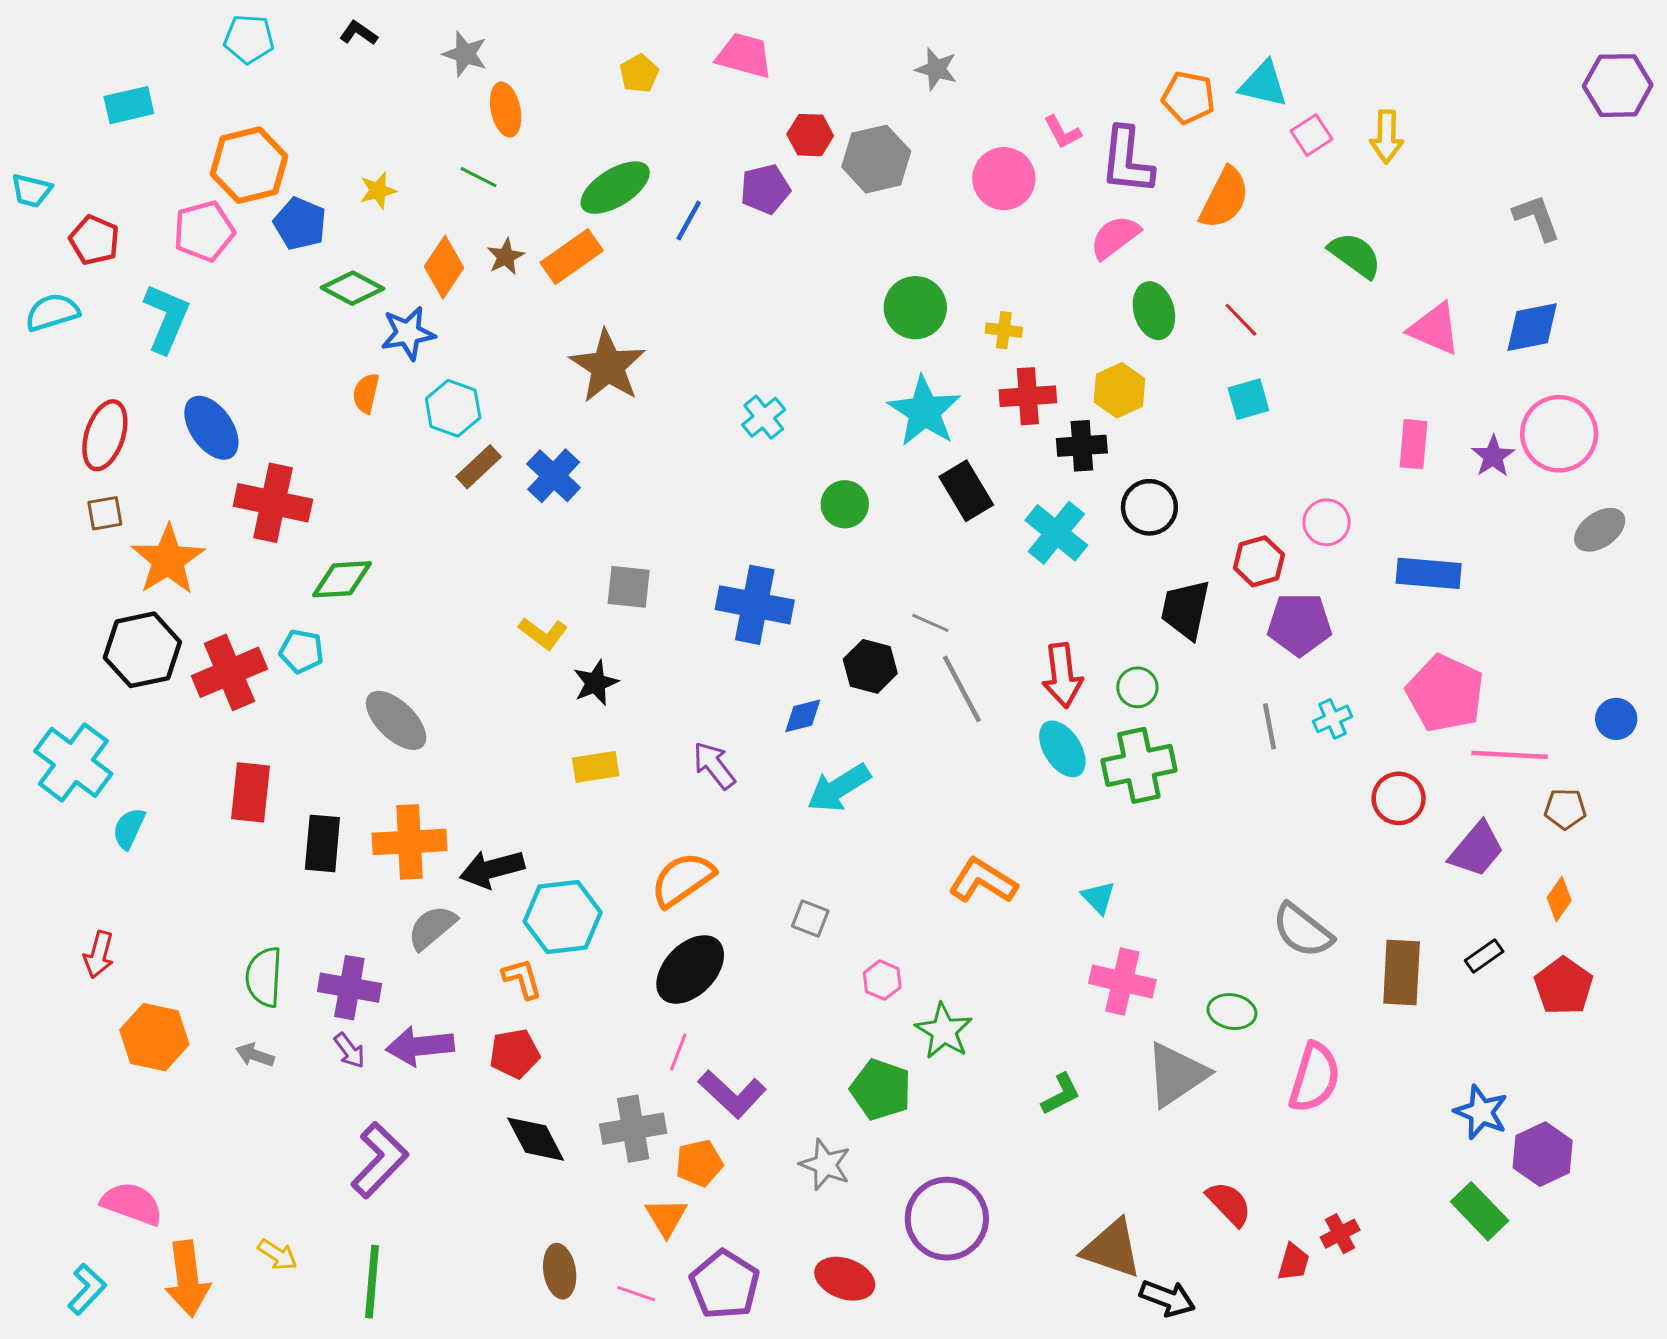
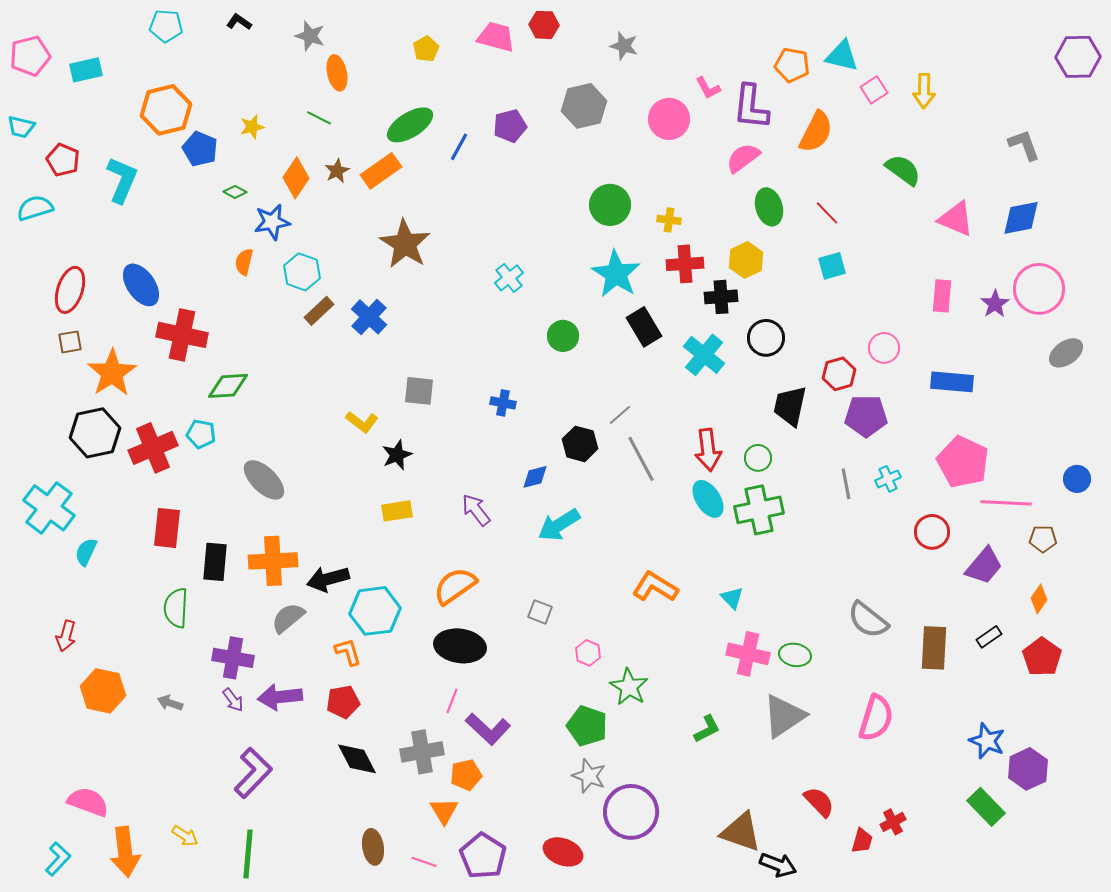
red hexagon: (810, 135) -> (544, 25), moved
pink pentagon: (204, 231) -> (30, 56), moved
green diamond: (352, 288) -> (235, 192), size x0.6
cyan L-shape: (166, 318) -> (122, 180), moved
blue cross: (755, 605) -> (503, 403), size x0.5
gray line: (930, 623) -> (620, 415), turned -65
black ellipse: (690, 970) -> (460, 646), turned 54
green semicircle: (264, 977) -> (176, 608), moved
green ellipse: (1232, 1012) -> (795, 655), moved
gray star: (825, 1165) -> (589, 776), moved

